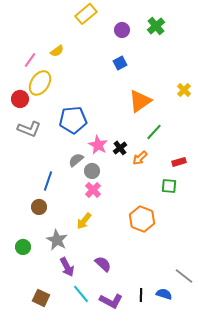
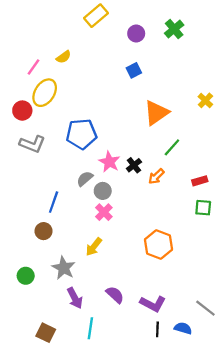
green square: (169, 186) -> (203, 208), moved
cyan line: (81, 294) -> (90, 328), turned 48
purple L-shape: (111, 301) -> (153, 304), moved

